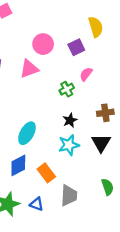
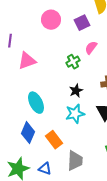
pink triangle: (29, 69) -> (27, 61), moved
cyan ellipse: (27, 133) -> (36, 103), turned -55
blue diamond: (18, 165) -> (28, 133), turned -40

